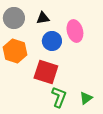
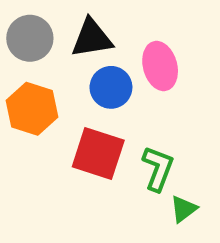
black triangle: (43, 18) -> (92, 38), size x1.5
green L-shape: (59, 97) -> (158, 168), moved

